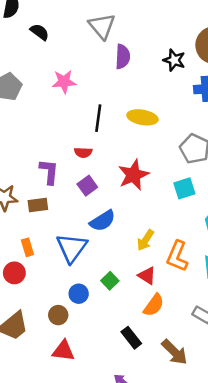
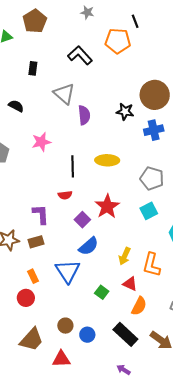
purple square: (87, 186) -> (82, 220), moved
blue circle: (79, 294) -> (87, 335), moved
black rectangle: (131, 338) -> (125, 334), size x1.4
red triangle: (63, 351) -> (61, 359), moved

